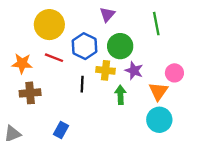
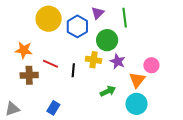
green line: (156, 24) -> (125, 18), moved
blue hexagon: (84, 46) -> (77, 26), moved
red line: (54, 58) -> (50, 64), moved
green arrow: (120, 95) -> (108, 91), moved, turned 63

